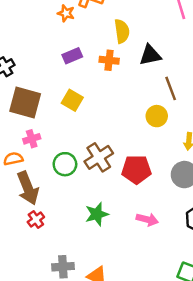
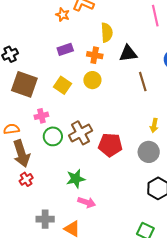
yellow circle: (157, 116) -> (92, 80), moved
pink cross: (32, 139) -> (41, 116), moved
pink arrow: (147, 219) -> (87, 202), moved

